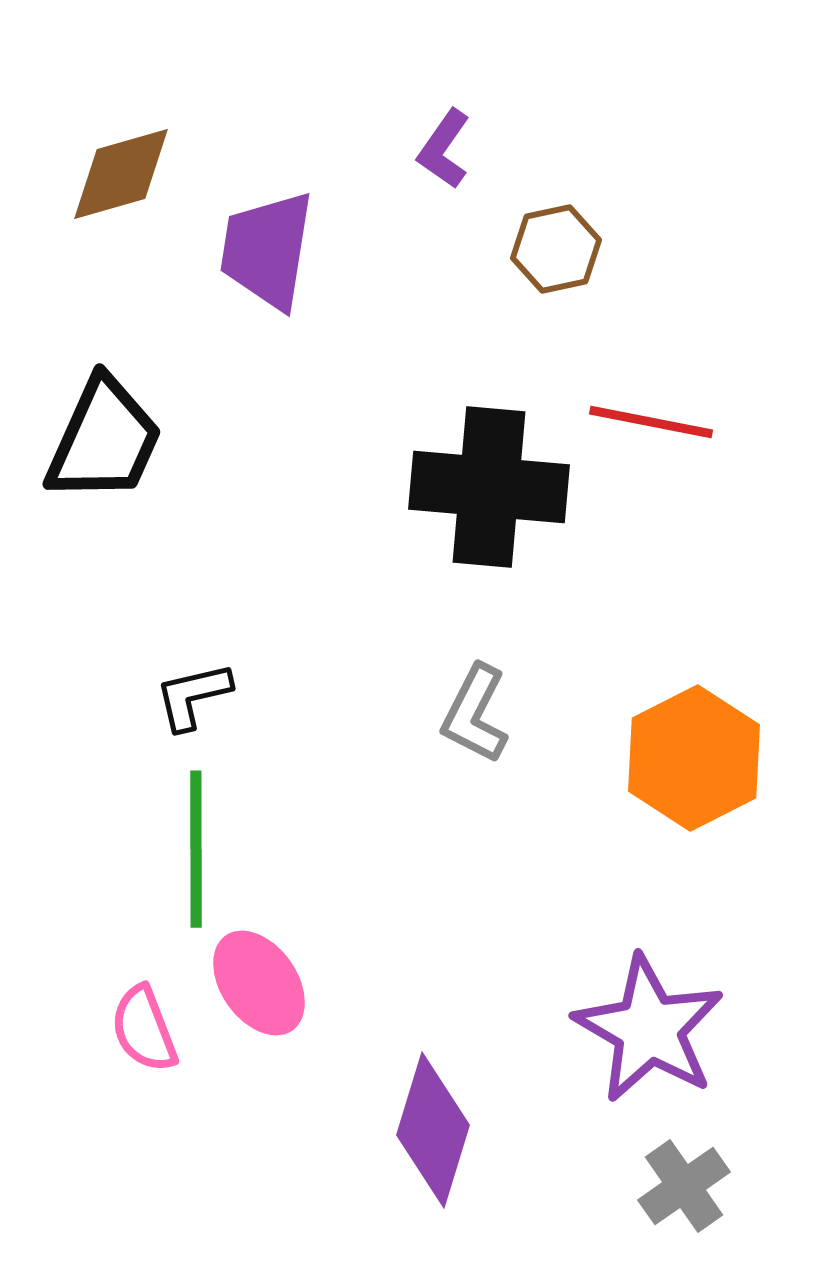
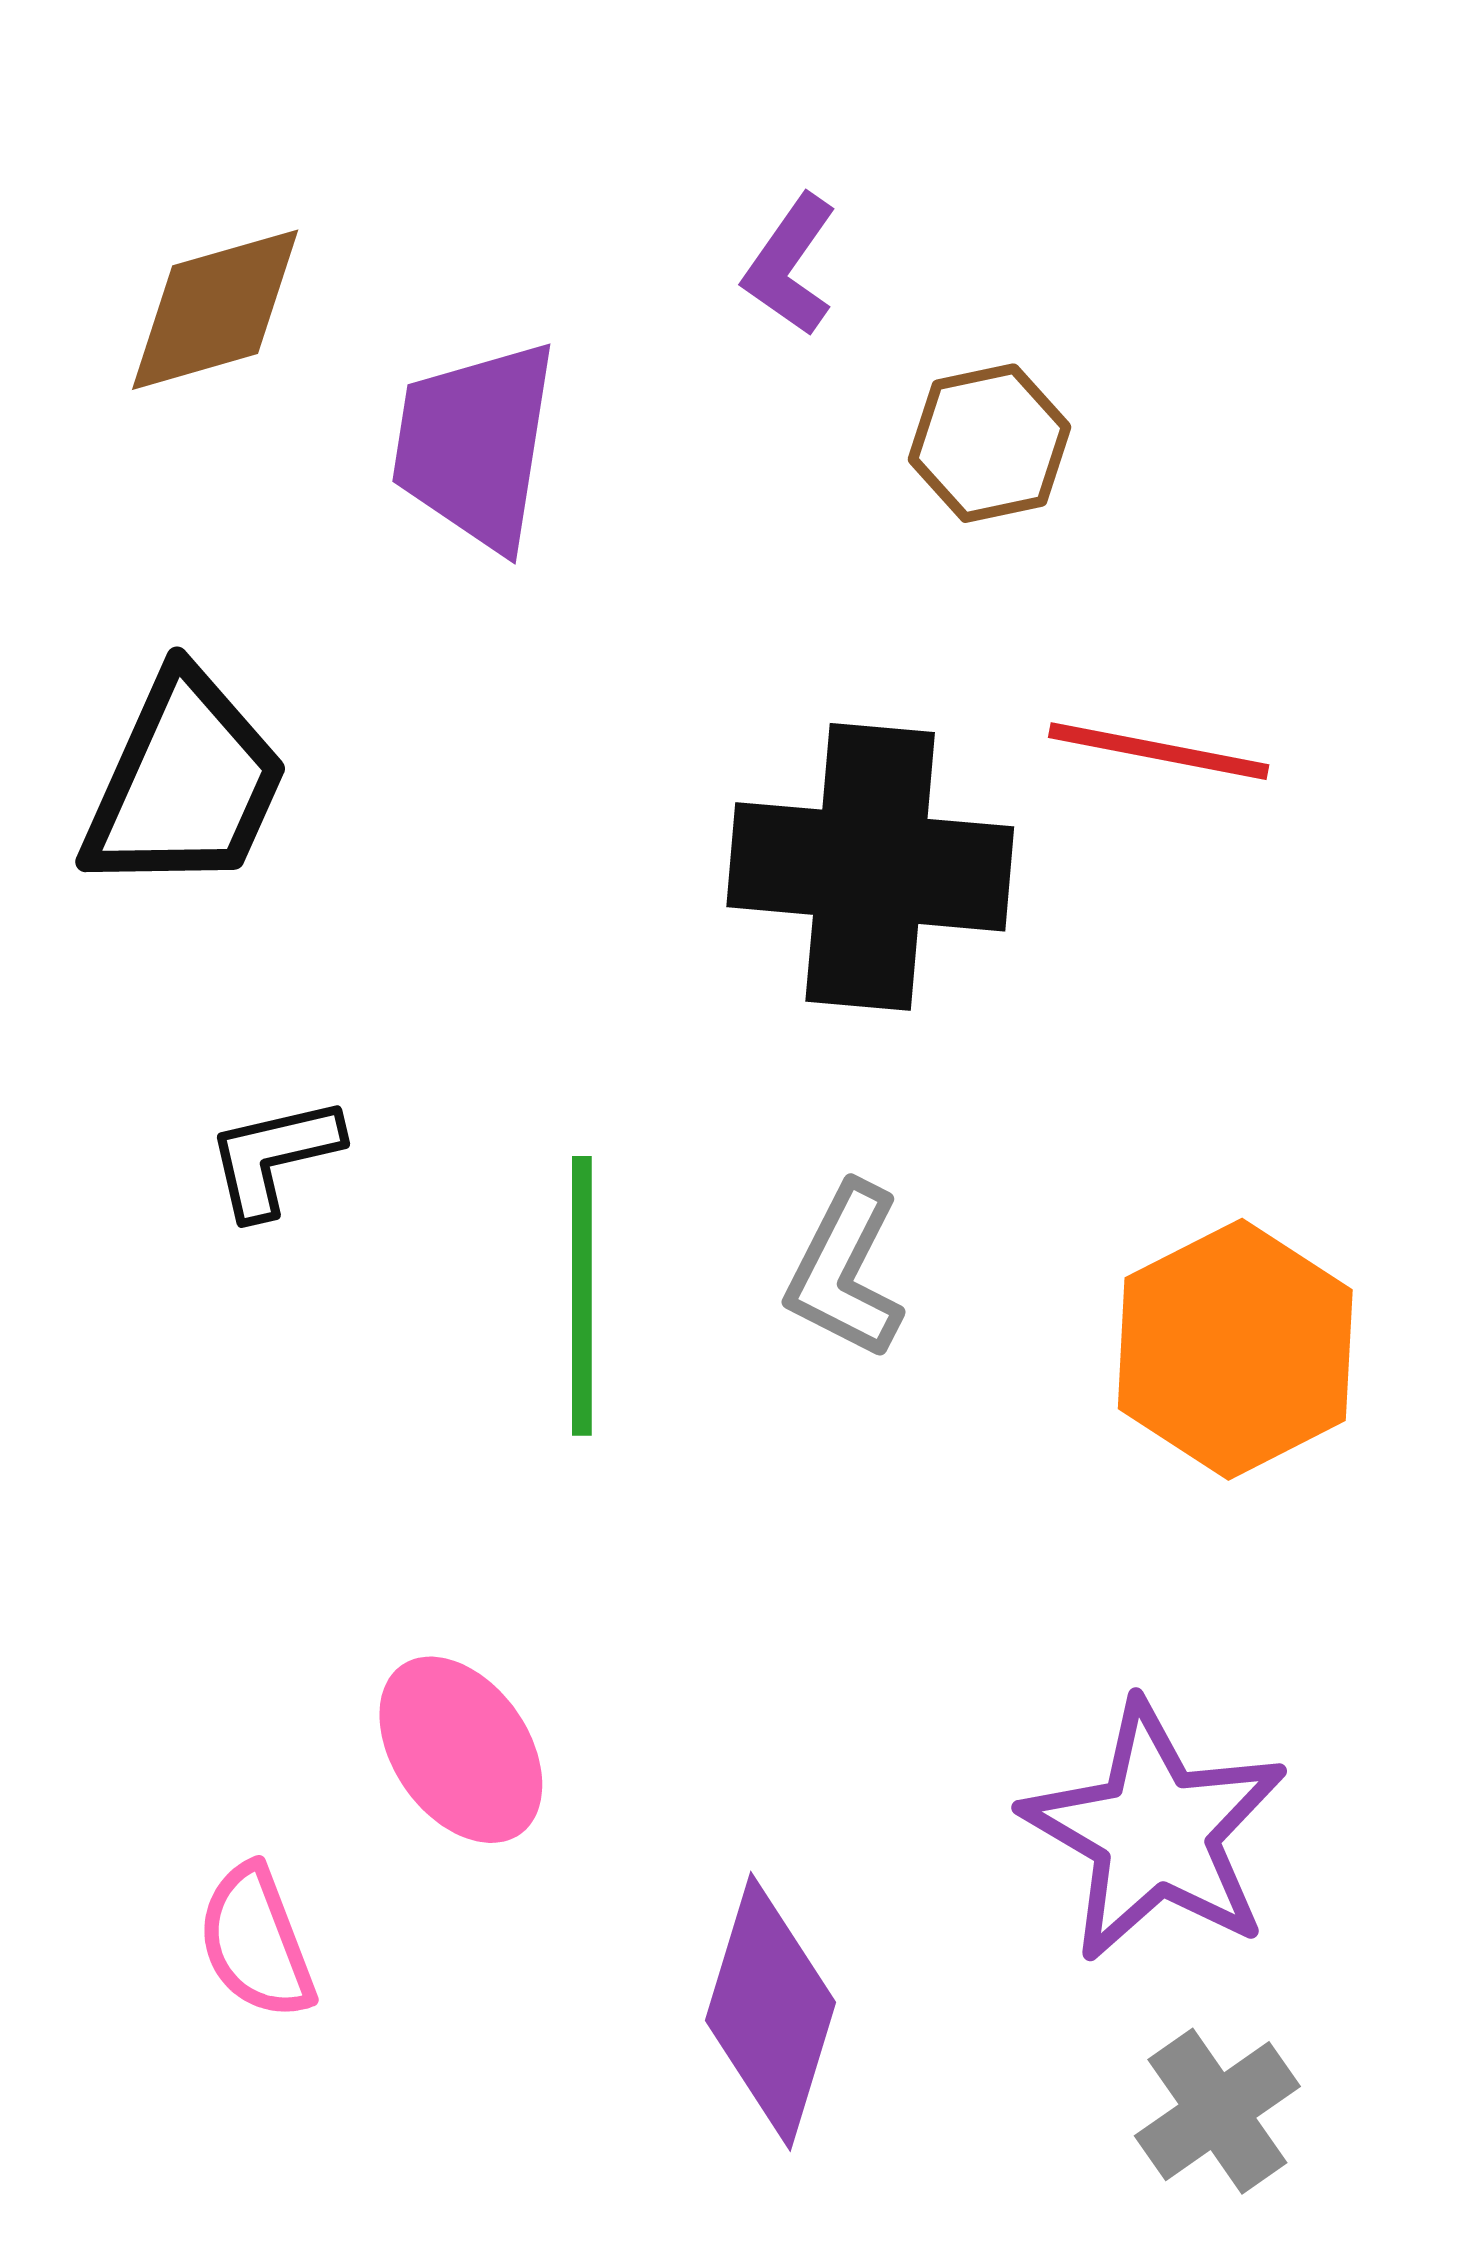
black L-shape: (193, 696) -> (274, 1157), moved
green line: (196, 849) -> (582, 1296), moved
pink semicircle: (144, 1029) -> (256, 1942), moved

